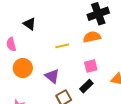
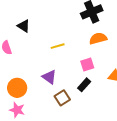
orange semicircle: (92, 37) -> (98, 38), moved
orange circle: (23, 68) -> (17, 88), moved

